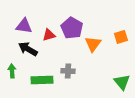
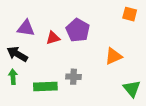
orange square: (121, 37) -> (130, 14), moved, turned 32
orange triangle: (93, 44) -> (113, 56), moved, turned 30
black arrow: (28, 49) -> (17, 54), moved

